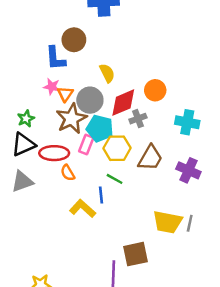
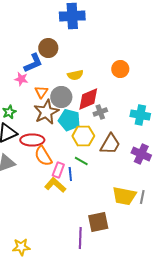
blue L-shape: (55, 58) -> (33, 63), turned -110
yellow semicircle: (107, 73) -> (75, 75), turned 105
pink star: (52, 87) -> (21, 79), moved
orange circle: (155, 90) -> (120, 69), moved
pink rectangle: (86, 144) -> (58, 170), moved
orange semicircle: (68, 173) -> (43, 156), size x1.5

